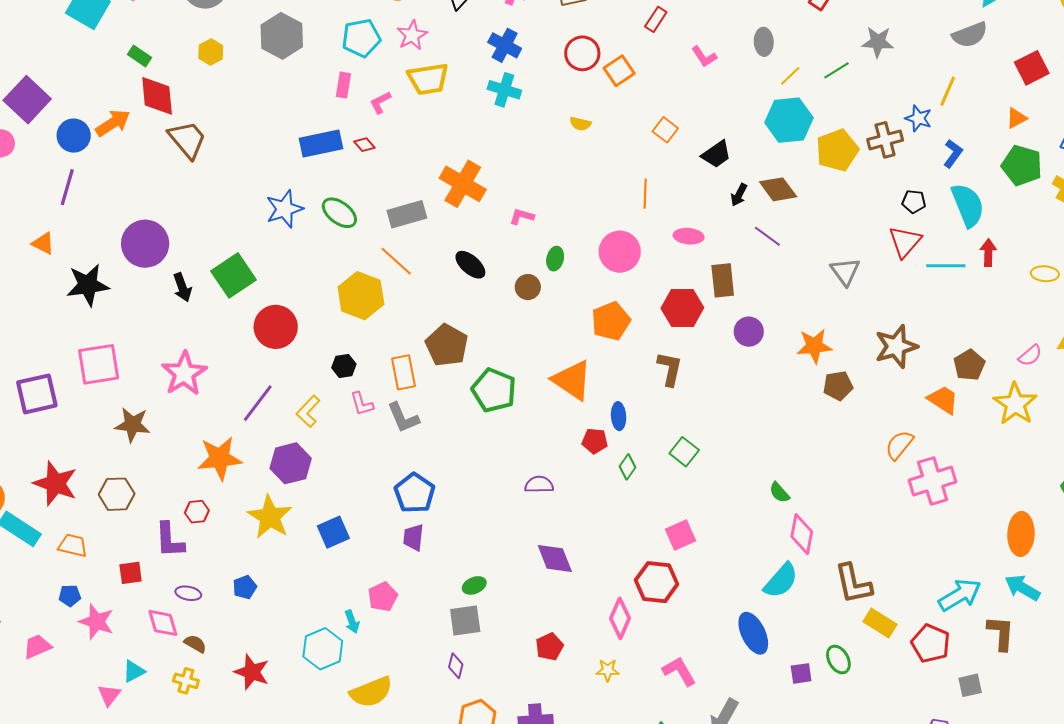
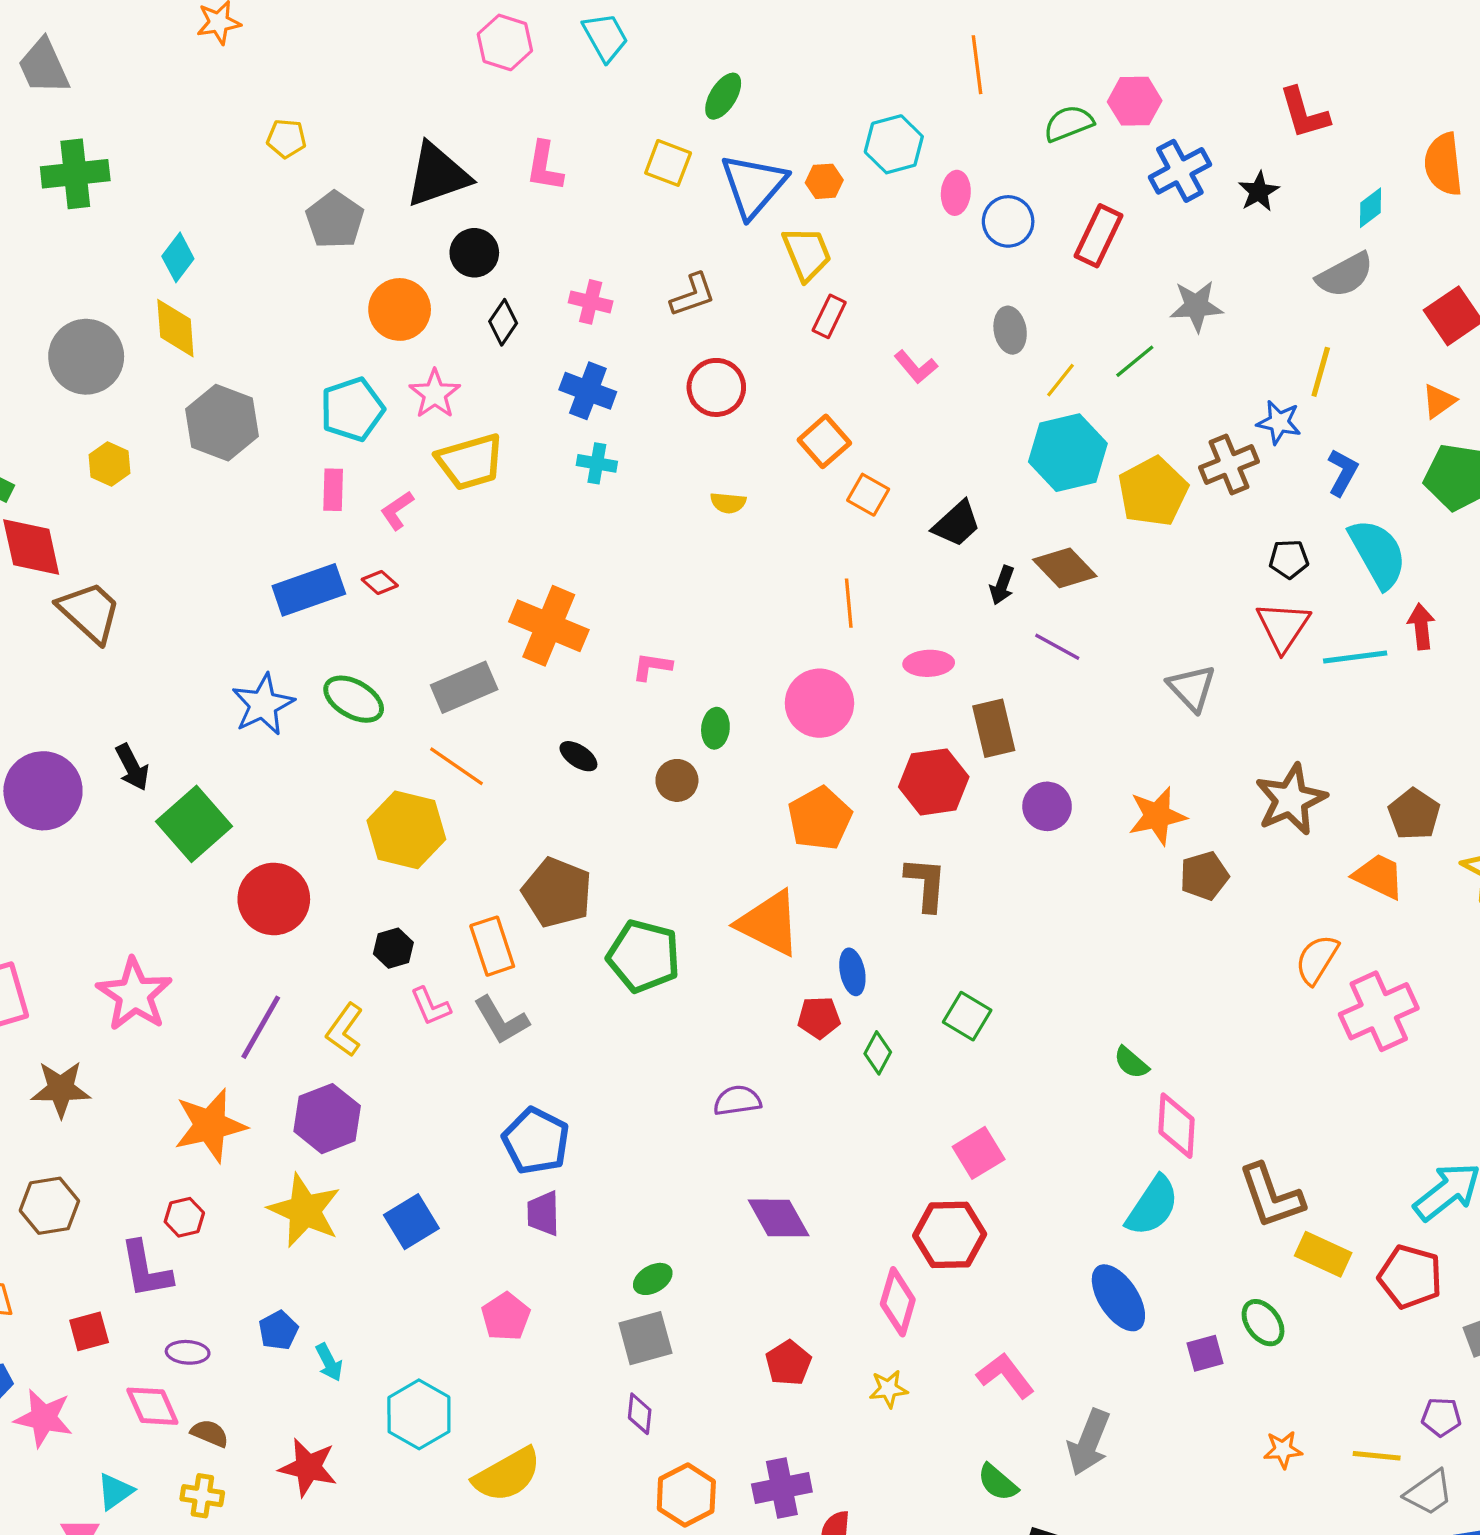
orange square: (619, 71) -> (824, 441), moved
cyan cross: (504, 90) -> (597, 463), size x0.7
black ellipse: (470, 265) -> (578, 756), size x0.7
black arrow: (182, 287) -> (132, 767), moved
cyan arrow: (352, 622) -> (329, 1362), moved

